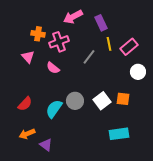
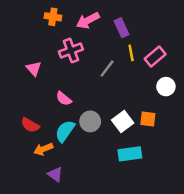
orange cross: (38, 34) -> (53, 17), moved
pink semicircle: (53, 68) -> (64, 99), moved
red semicircle: (25, 104) -> (30, 125), turned 77
orange arrow: (27, 134) -> (43, 149), moved
cyan rectangle: (119, 134) -> (130, 154), moved

